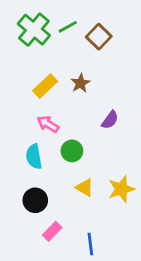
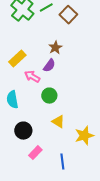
yellow rectangle: (45, 86) -> (17, 59), moved
purple semicircle: (110, 120) -> (49, 66), moved
cyan semicircle: (34, 157) -> (12, 100), moved
yellow star: (121, 189) -> (84, 136), moved

